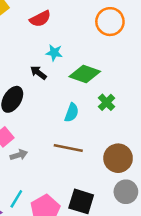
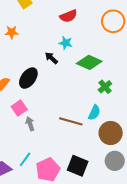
red semicircle: (40, 19) -> (68, 16), moved
cyan semicircle: (72, 113) -> (94, 113), moved
gray arrow: (19, 155) -> (30, 124), turned -96

